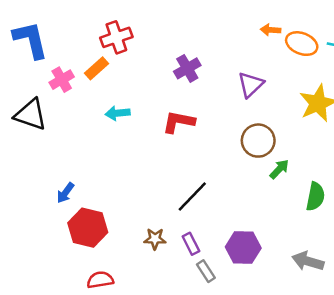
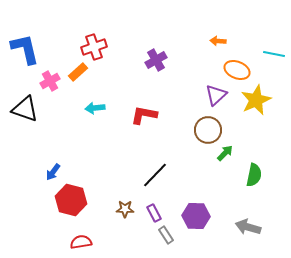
orange ellipse: (302, 44) -> (237, 70), moved
purple cross: (187, 68) -> (156, 60), moved
purple triangle: (251, 85) -> (216, 95), moved

